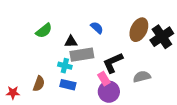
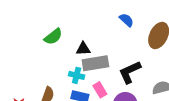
blue semicircle: (97, 28) -> (126, 20), moved
pink rectangle: (104, 79) -> (100, 90), moved

